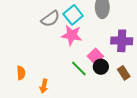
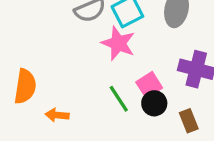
orange semicircle: (21, 73) -> (25, 86), size x1.5
orange arrow: (44, 86) -> (57, 115), turned 72

